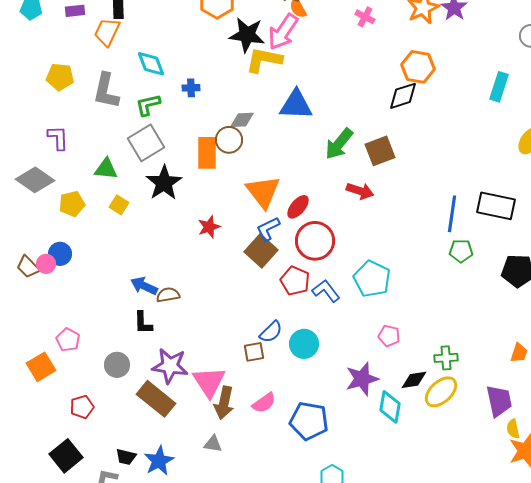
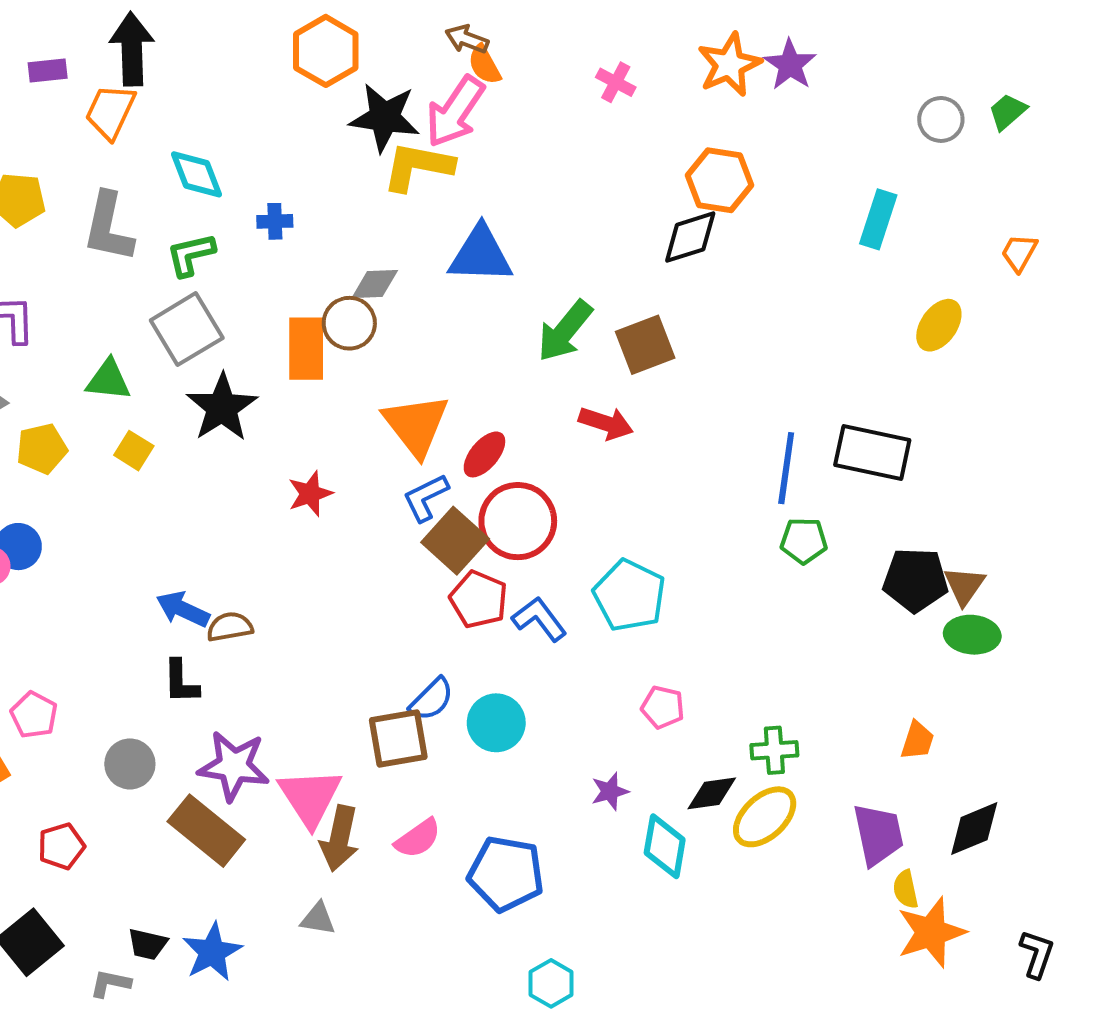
brown square: (261, 251) -> (455, 541), moved
brown square: (254, 352) -> (398, 738), size x1.5
purple star: (362, 379) -> (610, 791), size x0.6

